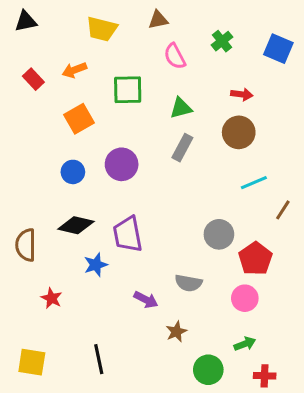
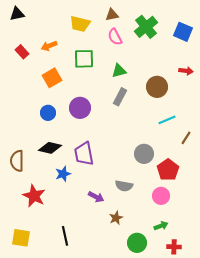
brown triangle: (158, 20) -> (112, 15), moved
yellow trapezoid: (102, 29) -> (80, 24), moved
green cross: (222, 41) -> (146, 27), size x1.6
red arrow: (242, 94) -> (186, 71), moved
red star: (52, 298) -> (34, 196), size x1.6

